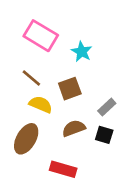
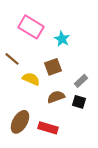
brown line: (31, 78) -> (12, 59), moved
brown ellipse: (26, 139) -> (20, 122), moved

